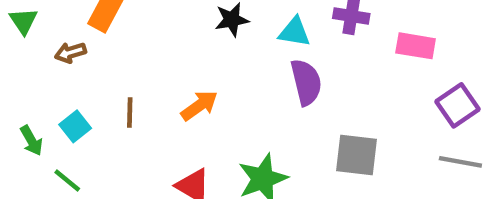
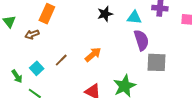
brown line: (130, 113) -> (61, 60), turned 48
gray square: (356, 155) -> (156, 62), moved

